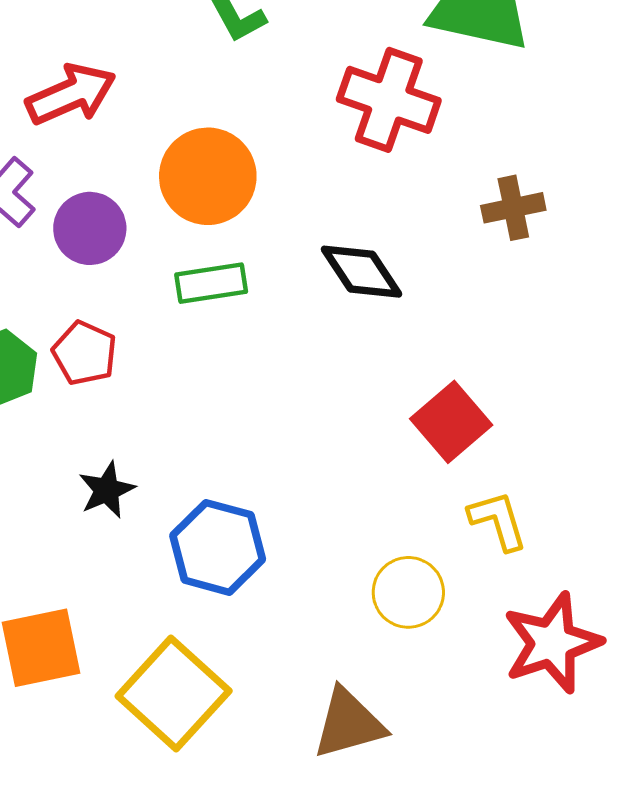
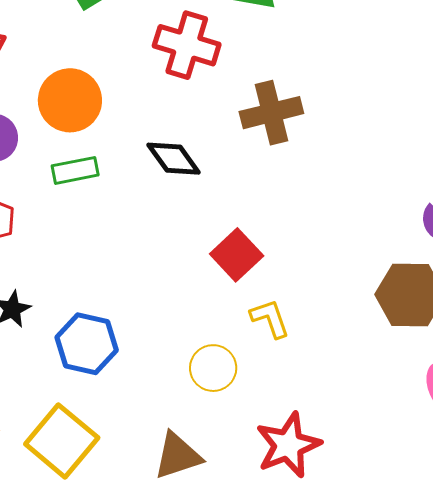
brown cross: (513, 208) -> (271, 113), size x1.5
red star: (552, 643) -> (288, 445), moved

